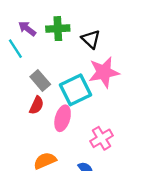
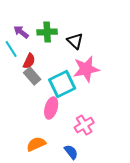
red semicircle: (37, 105) -> (29, 61), moved

